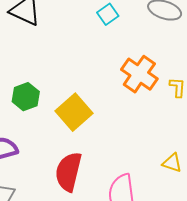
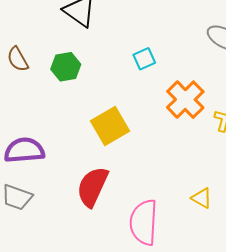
cyan square: (108, 14) -> (144, 59), moved
green hexagon: (26, 97) -> (66, 67), moved

